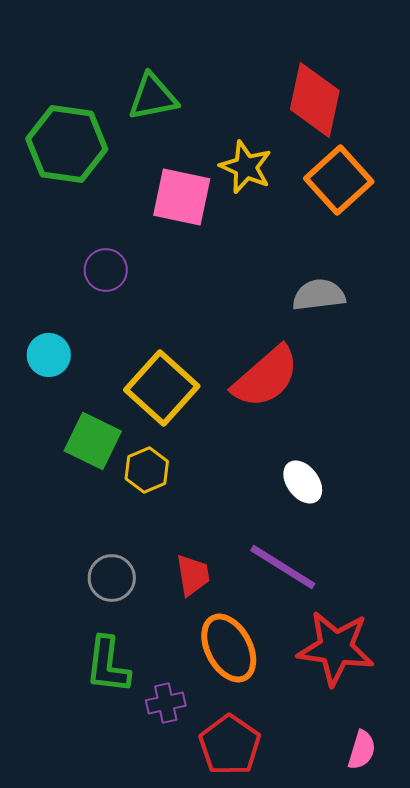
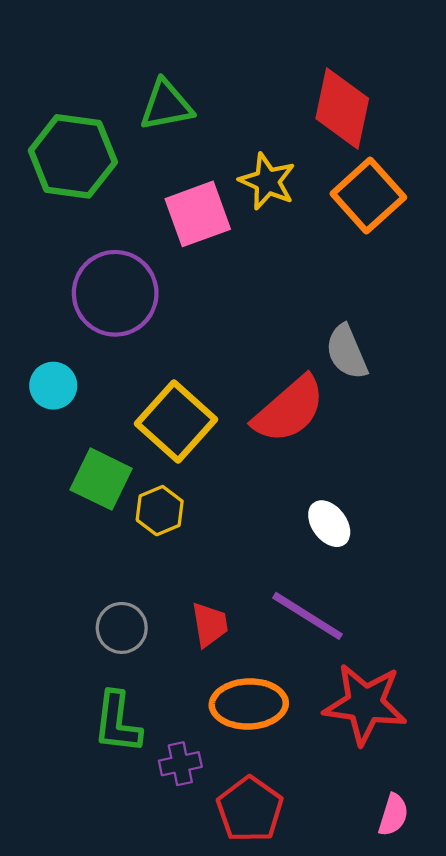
pink square: (182, 197) -> (198, 214), turned -32
purple circle: (106, 270) -> (115, 293), size x1.8
gray semicircle: (319, 295) -> (347, 352), moved, turned -106
orange ellipse: (229, 648) -> (249, 704), turned -64

